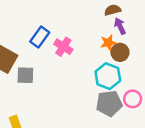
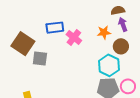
blue rectangle: (40, 37) -> (55, 28), turned 42
orange star: (108, 43) -> (104, 32), moved

